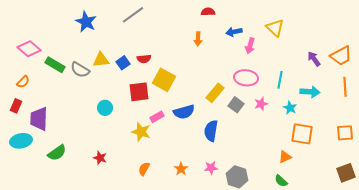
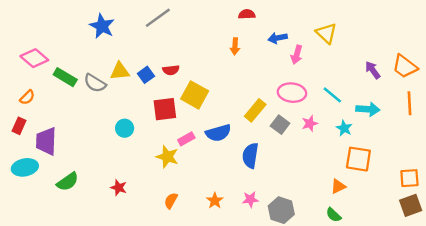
orange trapezoid: (341, 56) -> (405, 66), turned 65
cyan line: (280, 80) -> (332, 95), turned -60
orange square: (345, 133) -> (409, 178), moved

